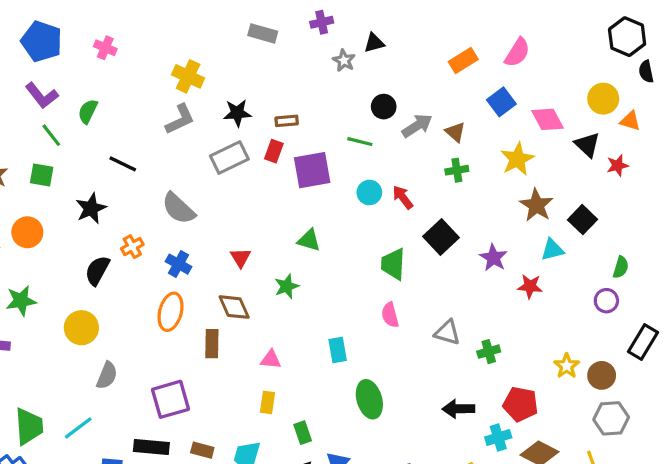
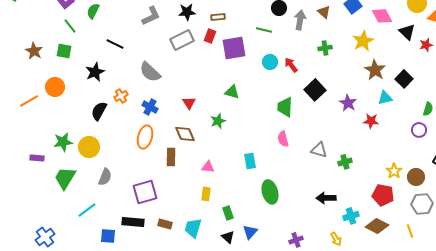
gray arrow: (417, 126) -> (300, 20), turned -48
brown triangle: (455, 132) -> (324, 12), moved
green star: (21, 301) -> (63, 142), moved
red pentagon: (520, 404) -> (383, 195), moved
green trapezoid: (29, 426) -> (65, 178), moved, turned -145

